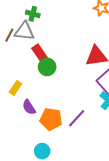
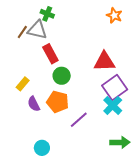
green circle: (47, 67) -> (62, 76), moved
orange pentagon: (51, 119) -> (58, 102), moved

